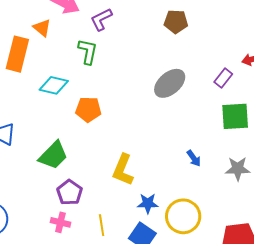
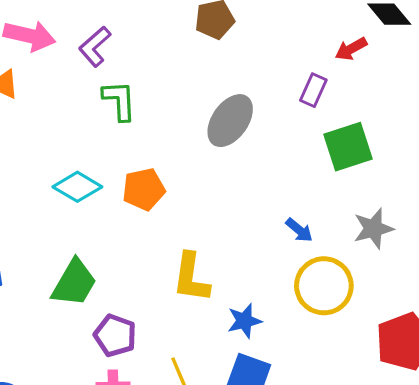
green L-shape: (88, 52) -> (119, 101), moved
cyan diamond: (54, 85) -> (77, 187), moved, turned 32
orange pentagon: (88, 109) -> (144, 189), moved
yellow circle: (183, 216) -> (324, 286), moved

